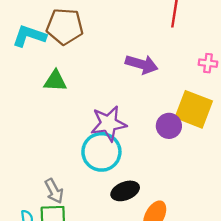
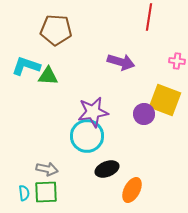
cyan L-shape: (29, 36) -> (26, 66), moved
gray arrow: (54, 191) -> (47, 169), turned -50

